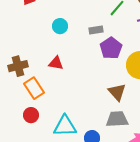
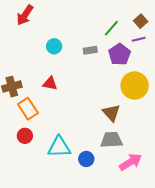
purple pentagon: (111, 48) -> (119, 54), moved

